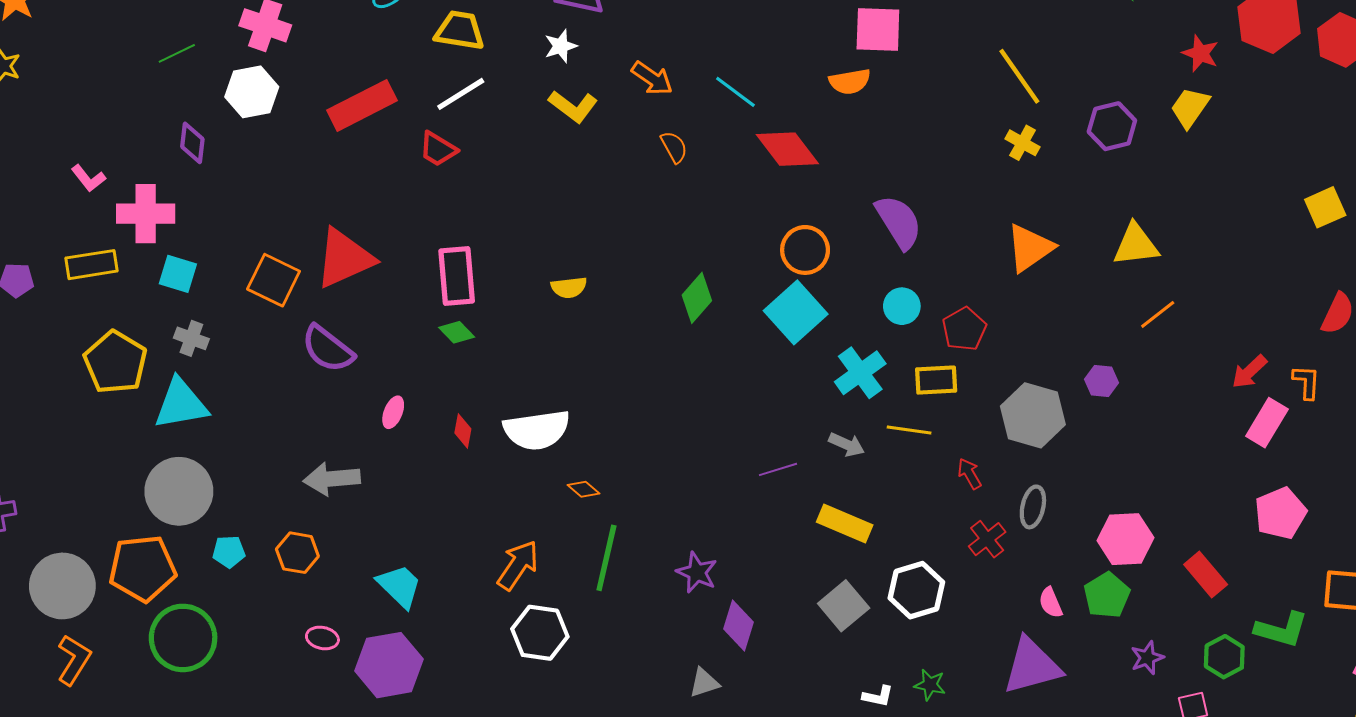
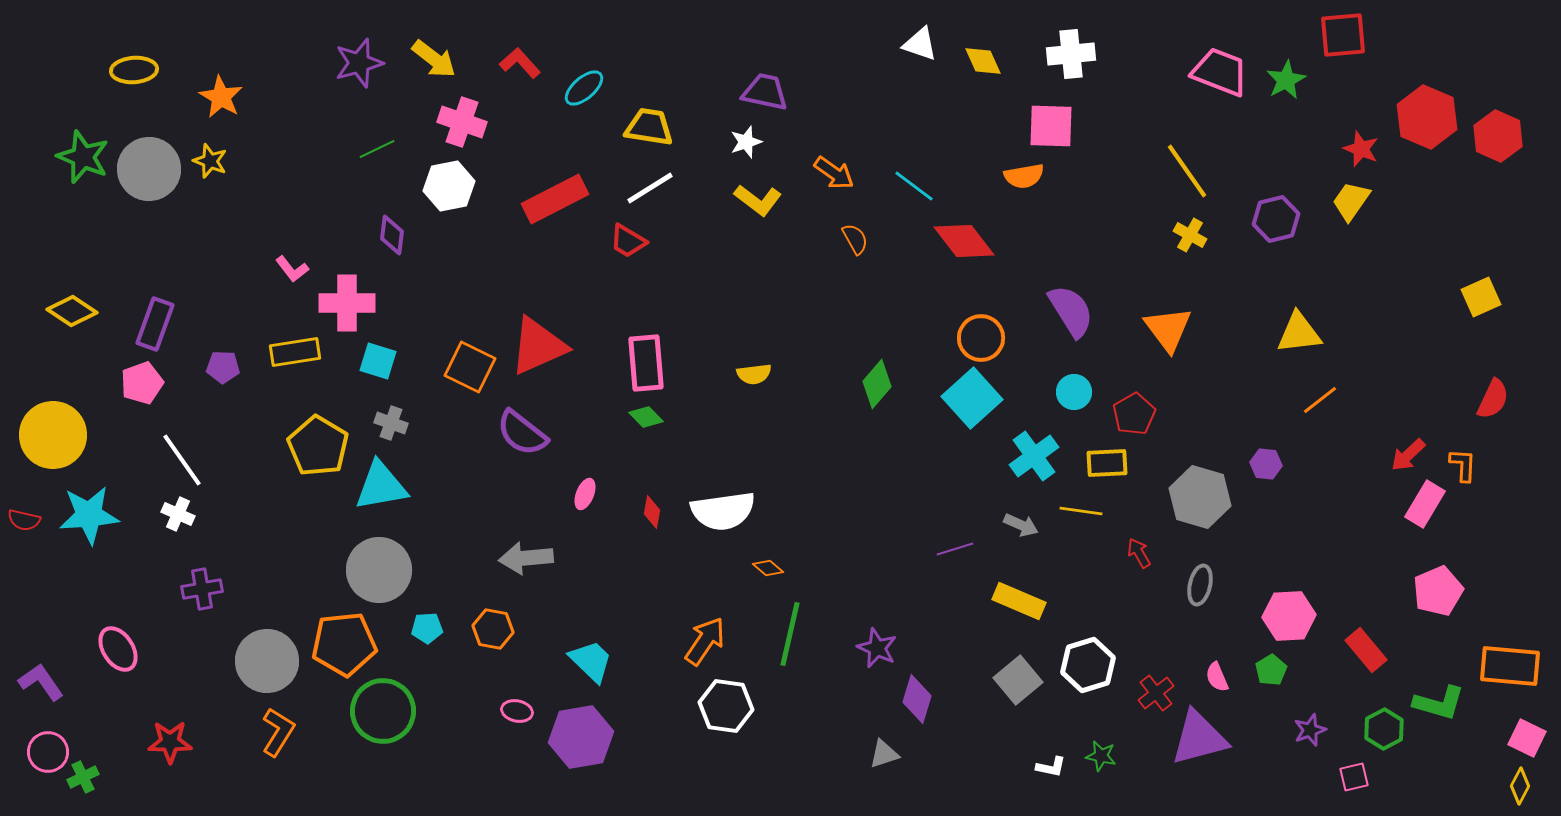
orange triangle: (1030, 248) -> (1168, 329), moved, turned -32
red cross: (987, 539) -> (1156, 693), moved
green pentagon: (1107, 595) -> (1271, 670), size x0.7

